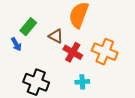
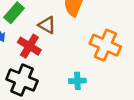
red cross: (73, 52) -> (29, 46), moved

